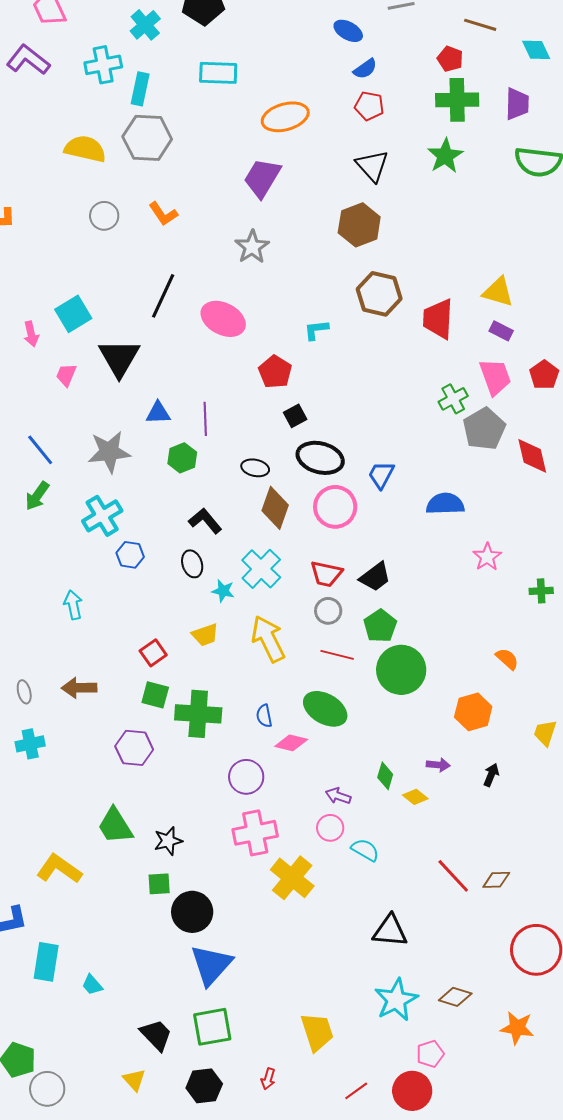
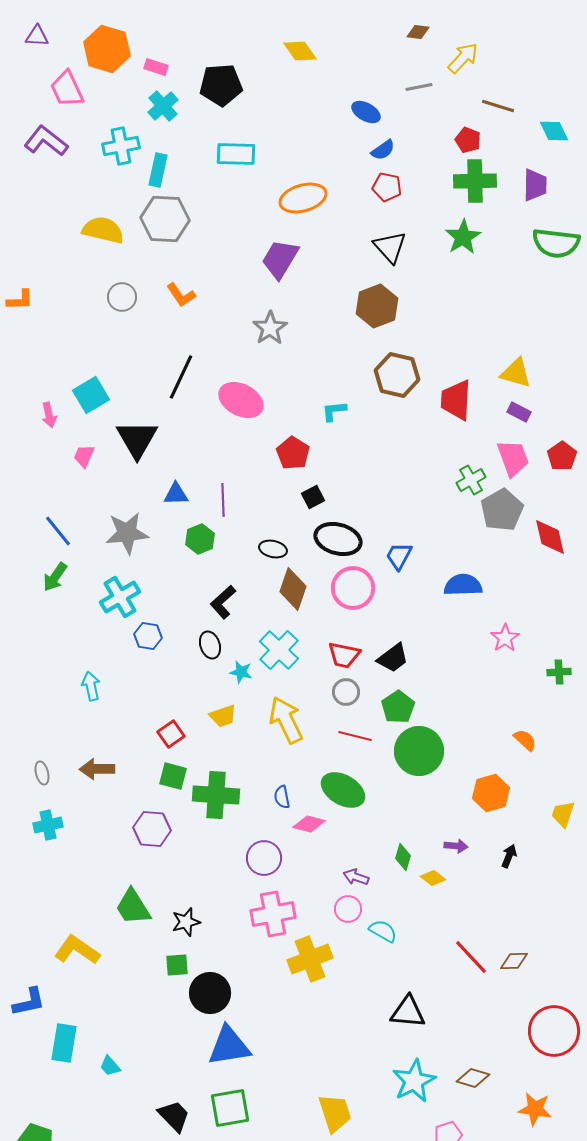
black L-shape: (205, 521) -> (223, 602), turned -92
yellow cross: (292, 878) -> (310, 959), turned 30
blue triangle: (211, 965) -> (229, 1046), turned 39

